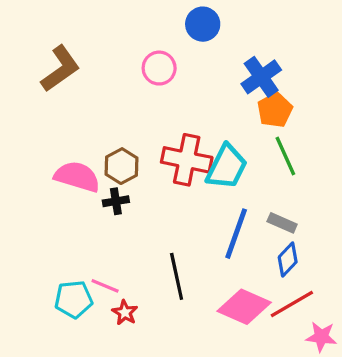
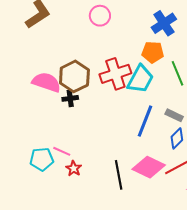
orange pentagon: (275, 110) -> (153, 52), moved, turned 30
red cross: (187, 160) -> (115, 74), turned -32
brown hexagon: (122, 166) -> (74, 76), size x1.4
black line: (177, 276) -> (119, 175), moved

